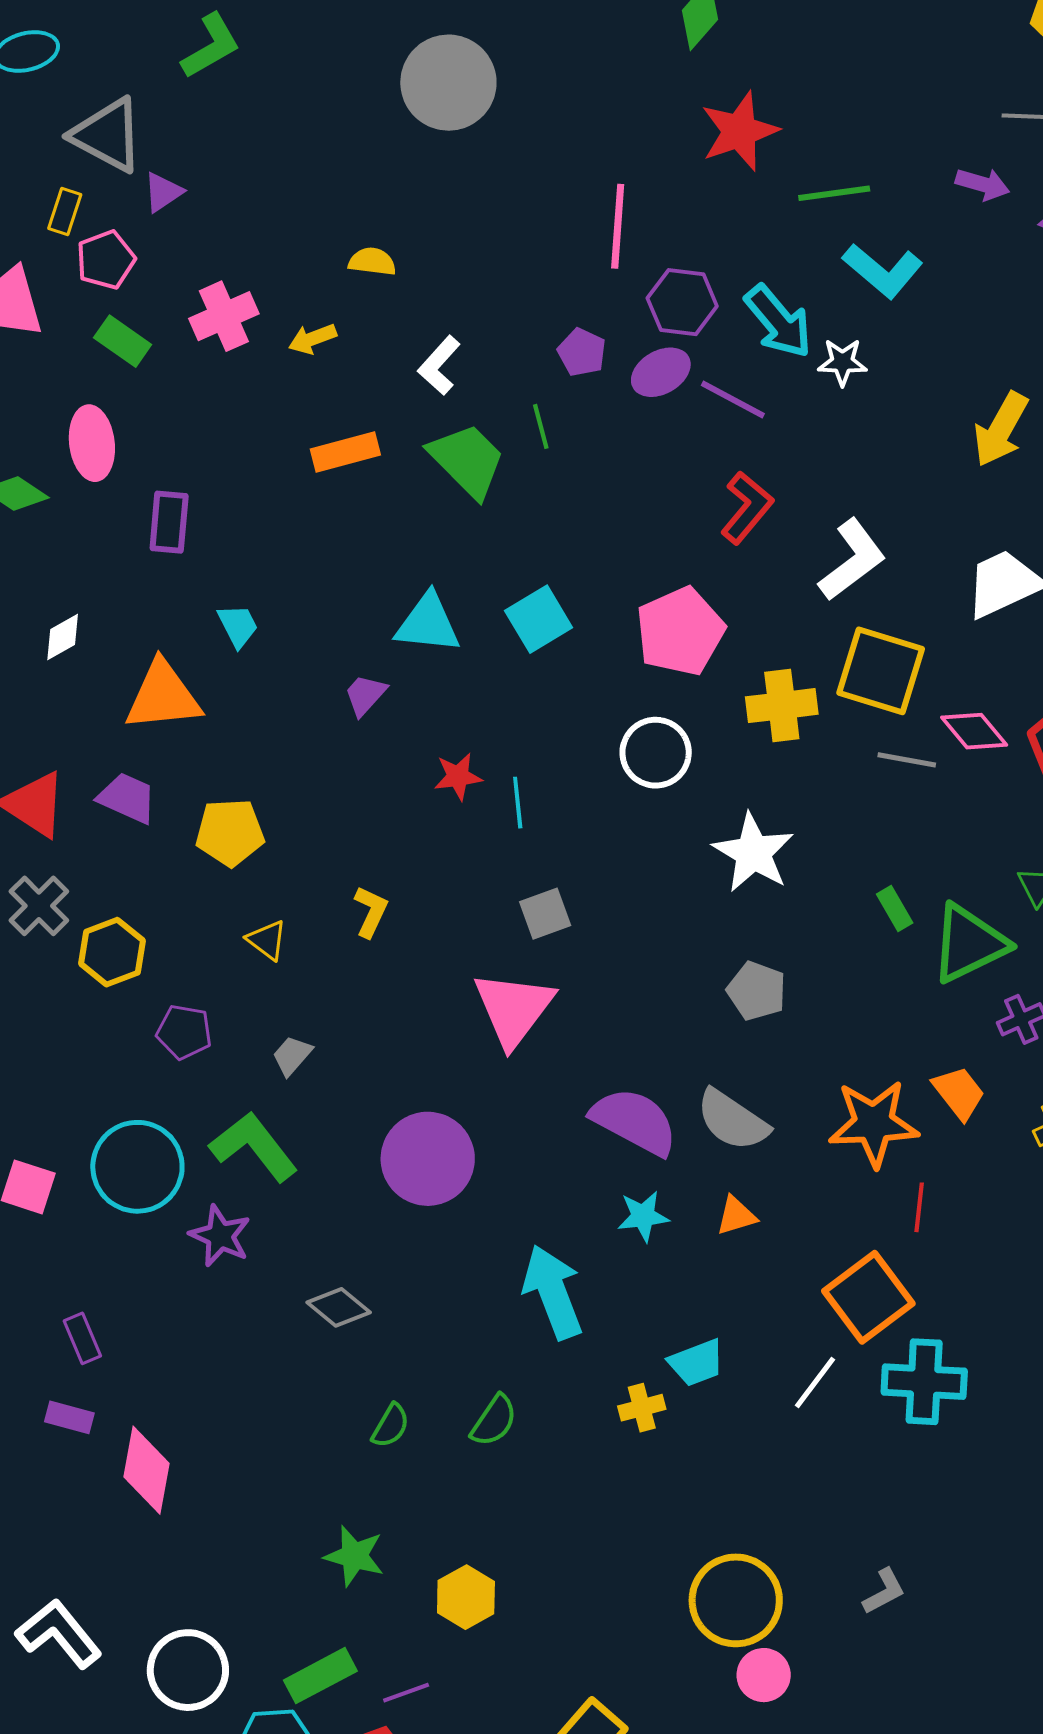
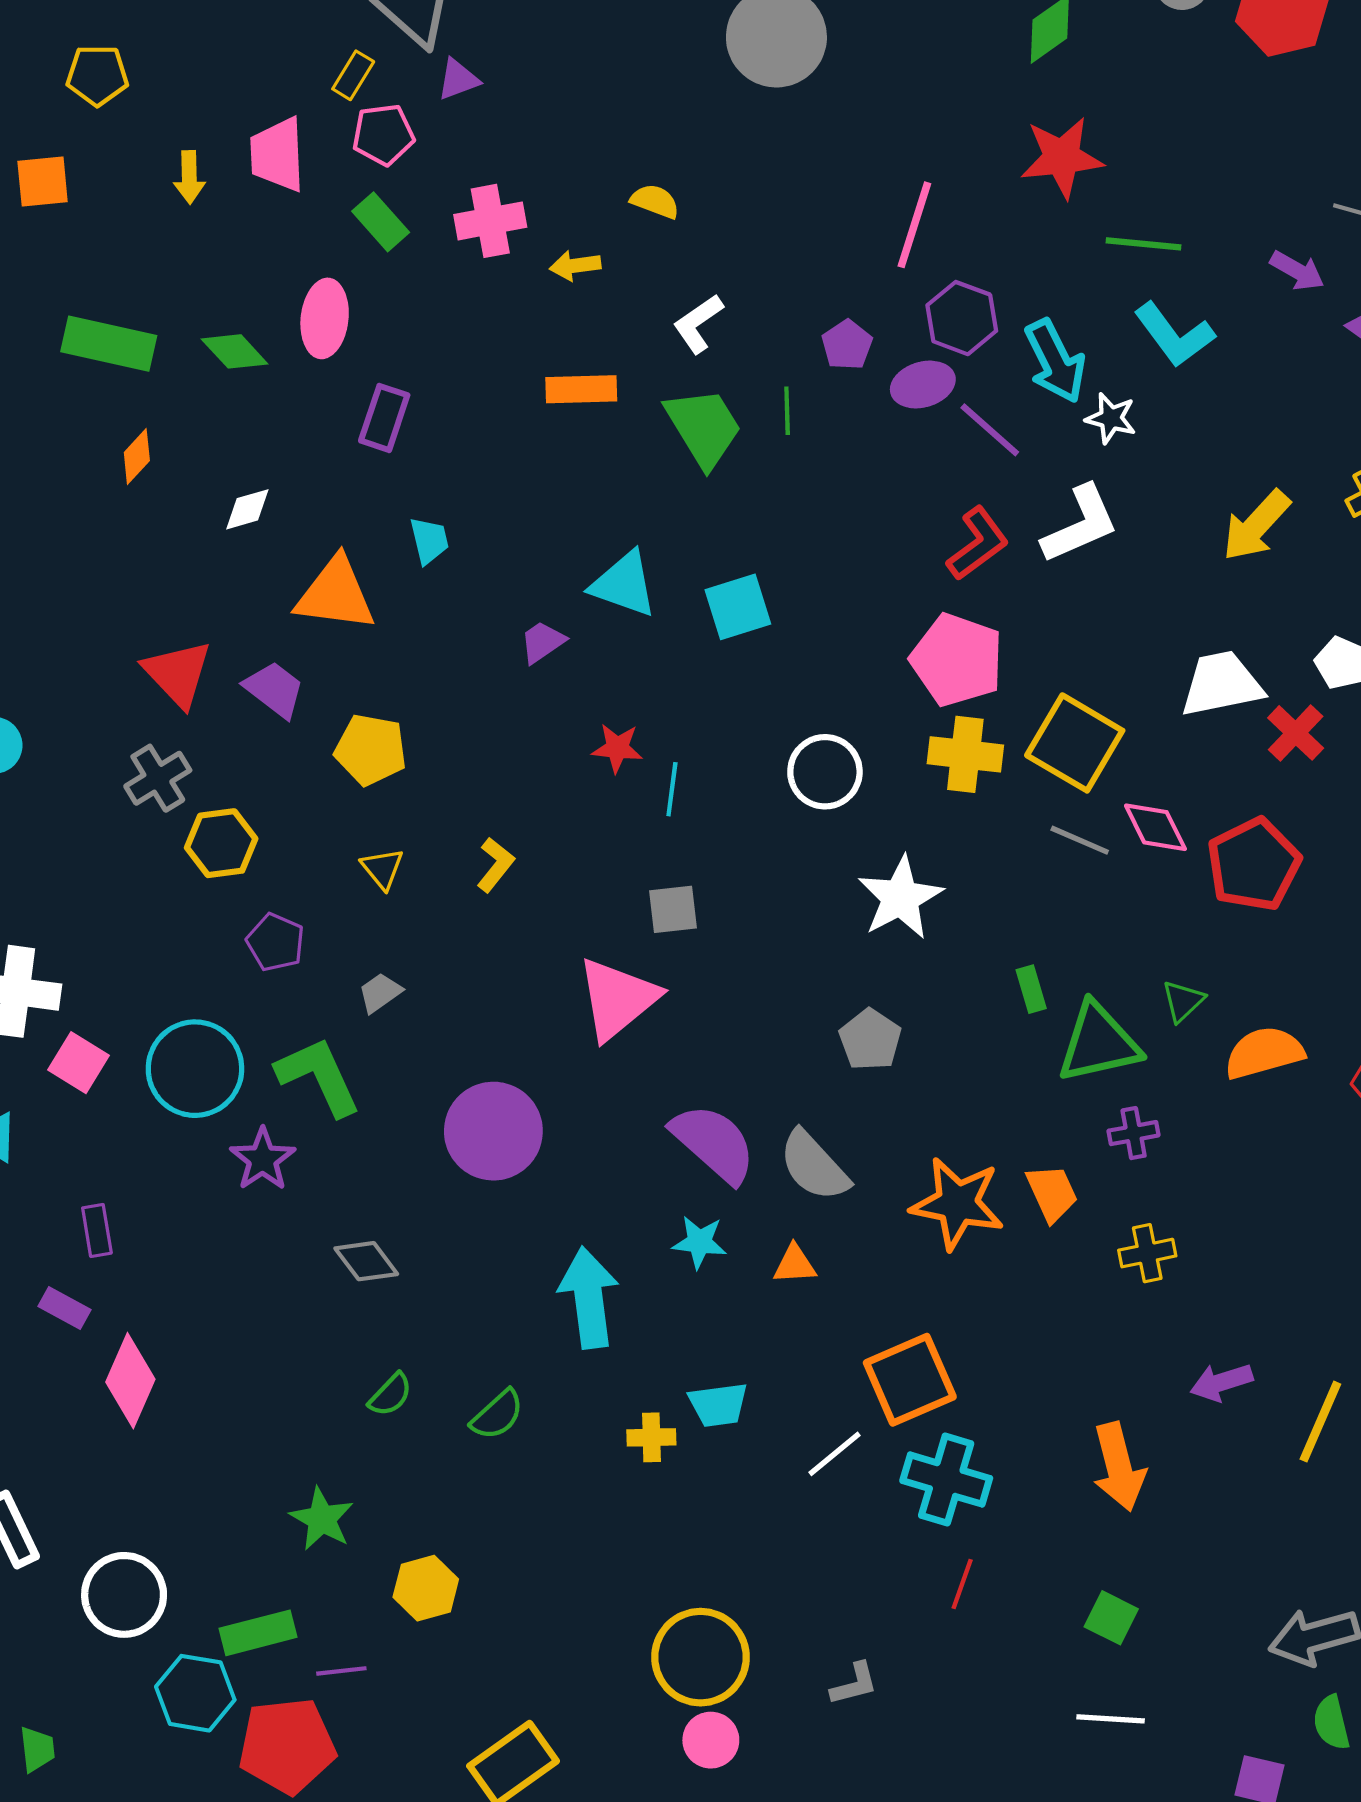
white L-shape: (852, 560) -> (1080, 524), moved
pink pentagon: (680, 631) -> (957, 660), moved, turned 30
red line: (919, 1207) -> (962, 1584), moved

